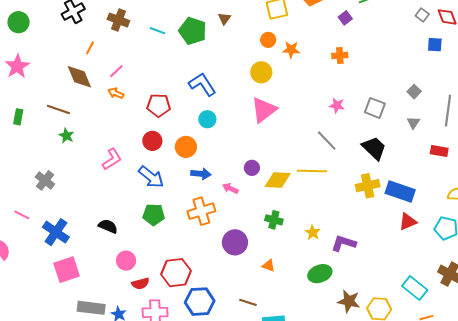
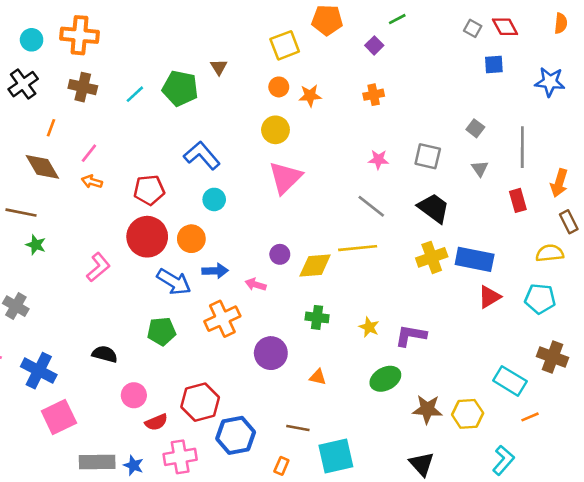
cyan line: (157, 31) -> (135, 94), turned -56
red circle: (152, 141) -> (147, 237), size x1.6
red rectangle: (439, 151) -> (518, 200), turned 72
blue arrow: (151, 177) -> (174, 282), moved

